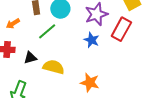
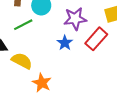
orange star: (90, 83) -> (42, 83), moved

